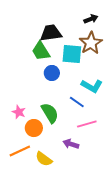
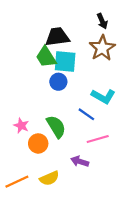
black arrow: (91, 19) -> (102, 21), turned 88
cyan square: (72, 54) -> (65, 62), moved
orange line: (20, 151) -> (17, 182), moved
yellow semicircle: (44, 159) -> (49, 178), turned -60

